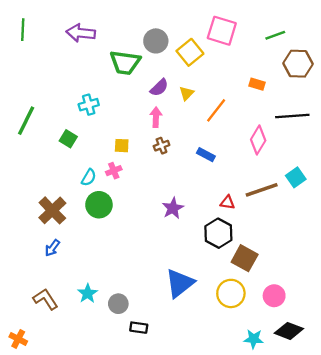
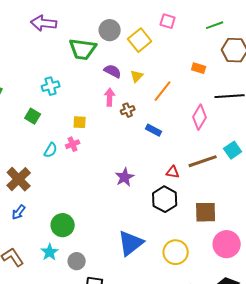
pink square: (222, 31) -> (168, 21), size x0.6
purple semicircle: (159, 88) -> (113, 71), turned -108
brown cross: (162, 146) -> (128, 110), moved
green circle: (99, 205) -> (63, 225), moved
brown square: (245, 258) -> (206, 212), moved, turned -30
pink circle: (274, 296) -> (227, 244), moved, size x1.4

